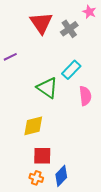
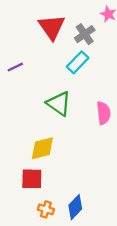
cyan rectangle: (71, 70) -> (78, 62), moved
red square: (42, 156) -> (32, 179), moved

